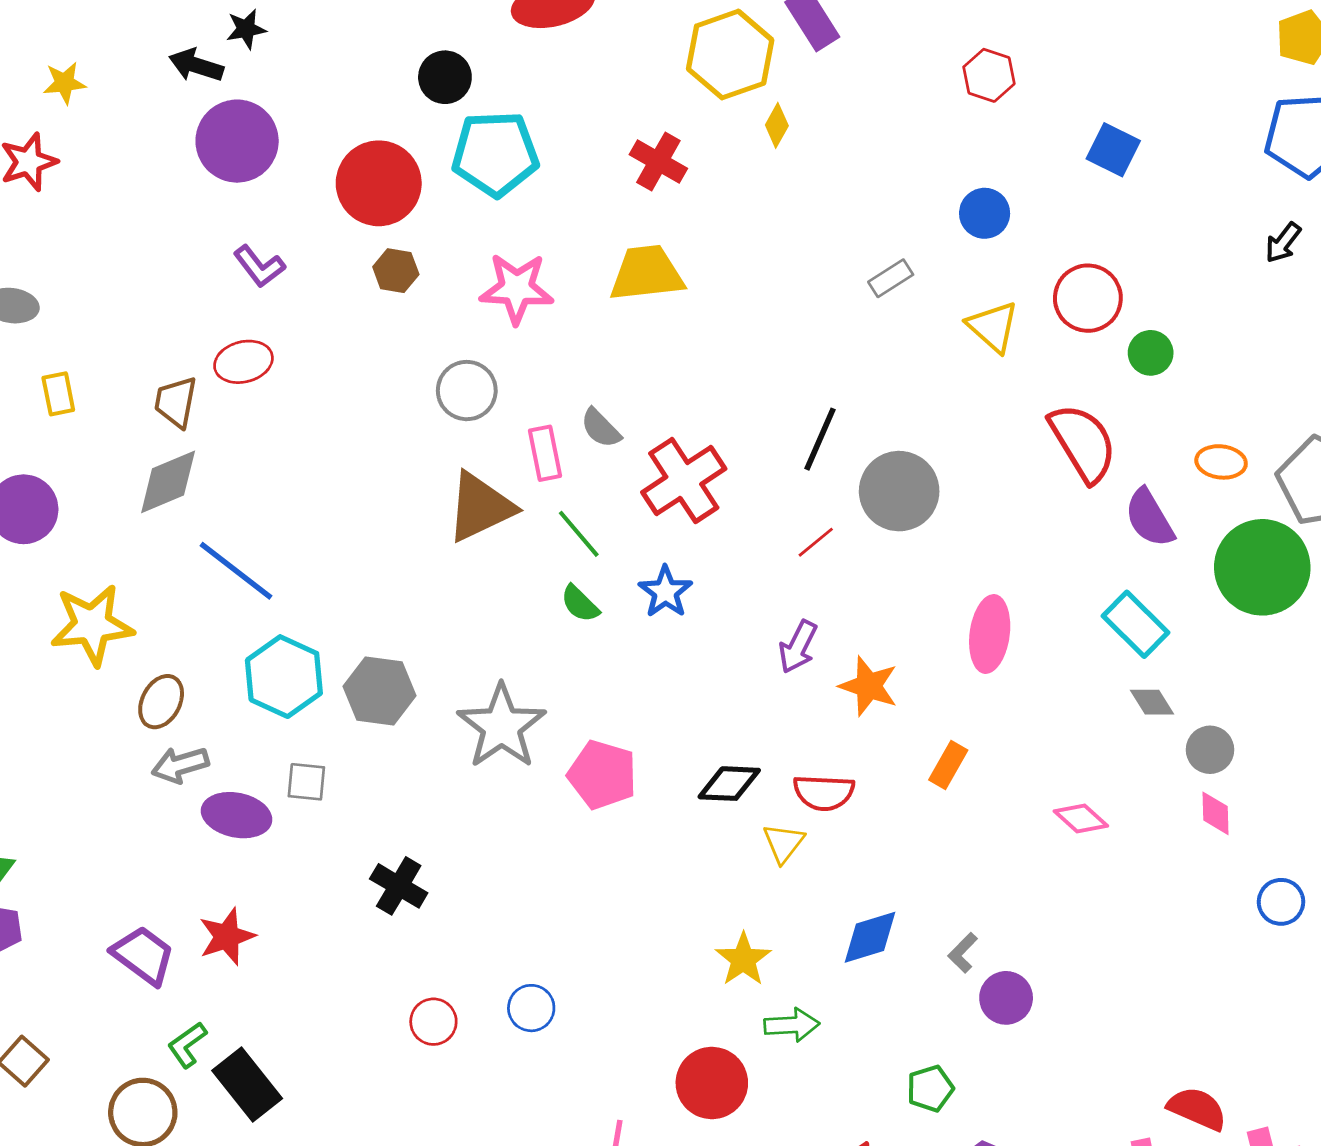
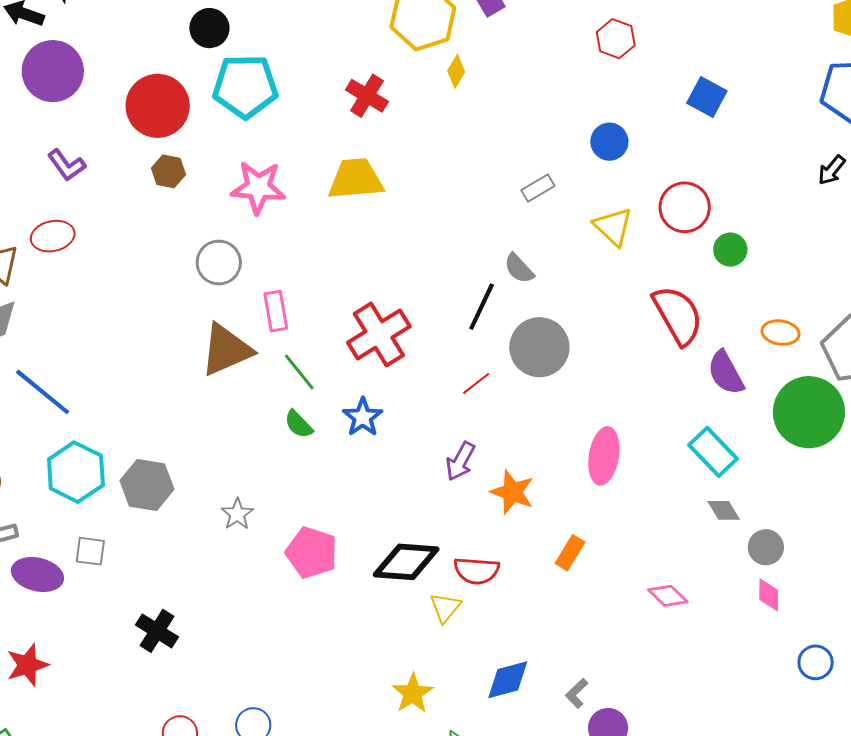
gray semicircle: (601, 428) -> (519, 268), moved
gray star: (502, 726) -> (237, 514), size x0.5
black diamond: (729, 784) -> (406, 562), size x1.4

